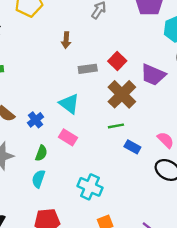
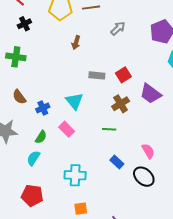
brown arrow: (66, 40) -> (76, 43), moved
brown cross: (122, 94) -> (121, 104), size x0.7
blue rectangle: (132, 147) -> (117, 162), moved
cyan cross: (90, 187) -> (75, 175), turned -35

